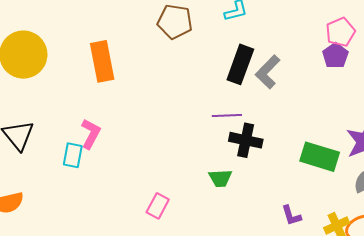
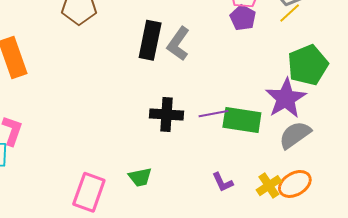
purple line: (227, 115) -> (214, 114), moved
green trapezoid: (220, 178) -> (140, 177), moved
pink rectangle: (158, 206) -> (89, 192), size x1.5

